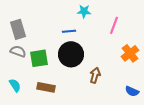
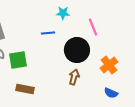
pink line: (114, 25) -> (93, 27), turned -42
orange cross: (130, 53) -> (109, 65), moved
black circle: (71, 54) -> (77, 50), moved

